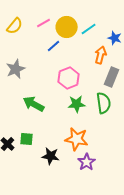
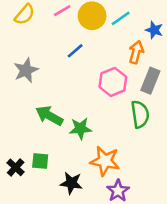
blue line: (54, 46) -> (75, 51), moved
pink hexagon: (69, 78) -> (113, 82), moved
green star: (77, 104) -> (80, 129), moved

